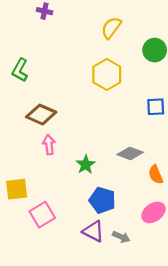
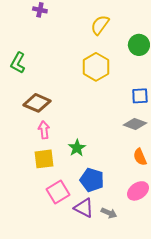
gray diamond: (130, 153) -> (135, 124), moved
yellow square: (17, 189) -> (44, 159), moved
pink square: (42, 215) -> (58, 192), moved

